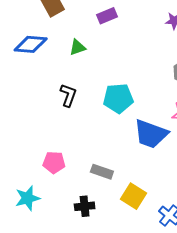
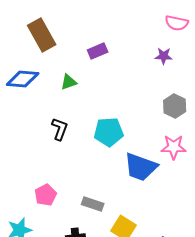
pink pentagon: (54, 162) -> (46, 195), turned -30

